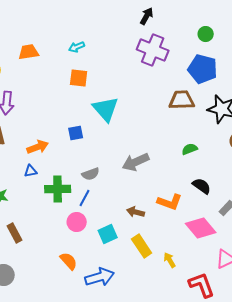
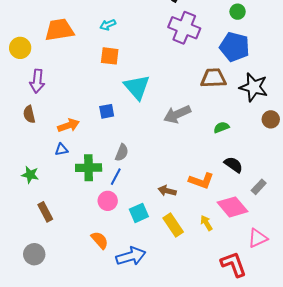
orange trapezoid: (29, 52) -> (59, 30), size x1.4
gray arrow: (136, 162) -> (177, 114), moved
gray semicircle: (91, 174) -> (122, 153), turned -48
yellow arrow: (170, 260) -> (206, 223), moved

